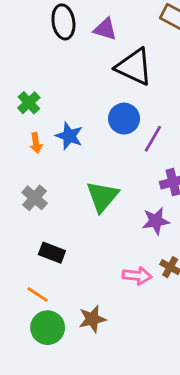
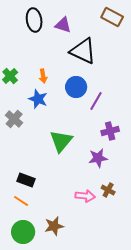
orange arrow: (36, 143) -> (43, 76), moved
gray cross: (35, 198) -> (14, 119), moved
orange line: (37, 294) -> (21, 201), moved

